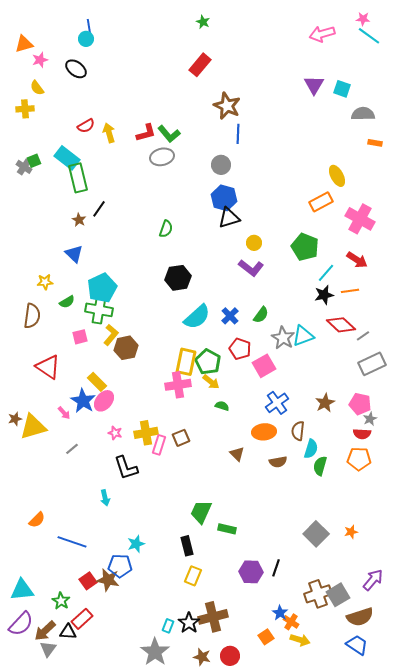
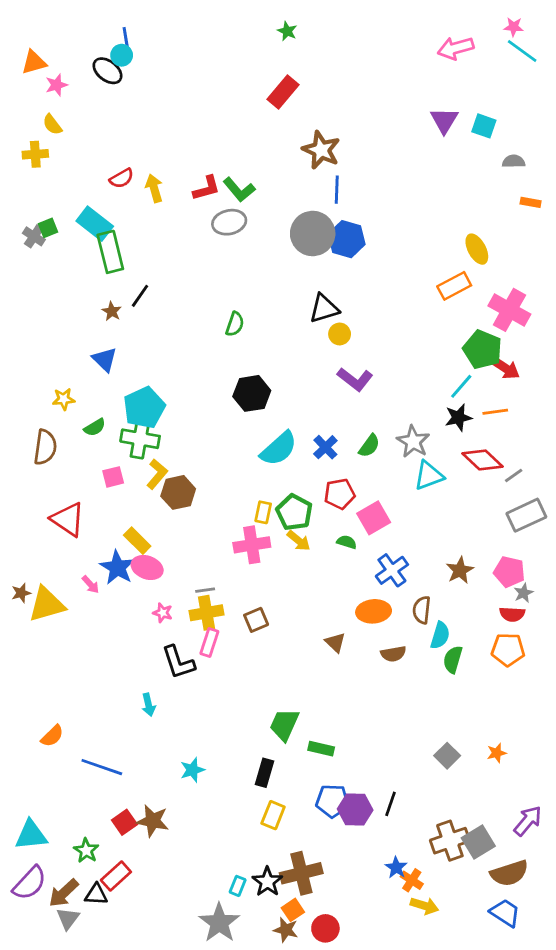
black ellipse: (76, 69) -> (107, 71), moved
gray semicircle: (363, 114) -> (514, 161), size x0.7
gray circle: (221, 165) -> (313, 234), size x1.6
blue hexagon: (224, 198) -> (347, 239), moved
yellow circle: (254, 243) -> (340, 334), moved
green pentagon: (305, 247) -> (482, 350), moved
gray star: (283, 338) -> (413, 442), moved
red pentagon: (240, 349) -> (340, 494), turned -30
yellow rectangle: (186, 362) -> (263, 512), size x0.6
pink ellipse: (104, 401) -> (147, 567), turned 70
green semicircle: (222, 406) -> (347, 542), moved
pink rectangle: (159, 445) -> (209, 643), moved
gray line: (72, 449) -> (205, 590), moved, turned 32
gray square: (316, 534) -> (447, 756), size x0.7
black rectangle: (187, 546) -> (265, 773), turned 30
blue pentagon: (120, 566) -> (332, 801), moved
orange square: (266, 637) -> (293, 910), moved

